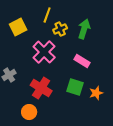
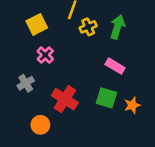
pink cross: (44, 52) -> (45, 55), moved, size x0.6
orange circle: (29, 112) -> (40, 125), moved

